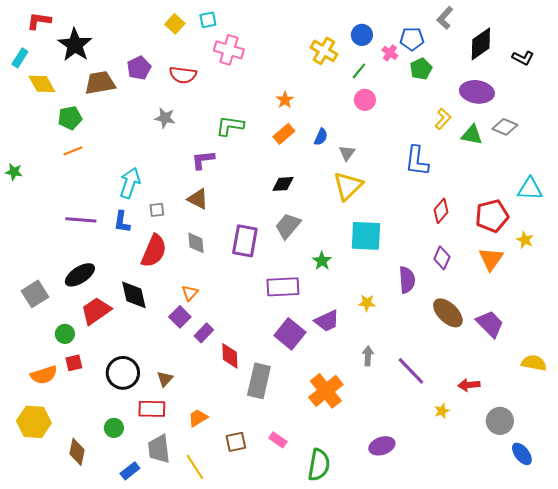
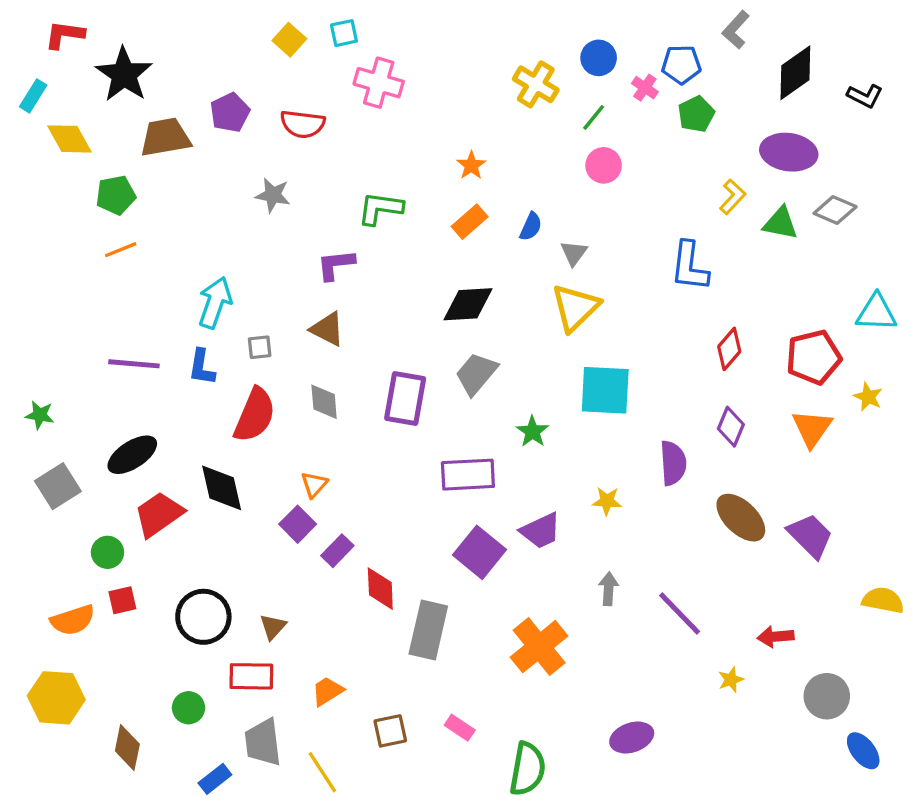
green star: (14, 172) -> (40, 415), moved
black diamond: (283, 184) -> (468, 304), size x1.4

